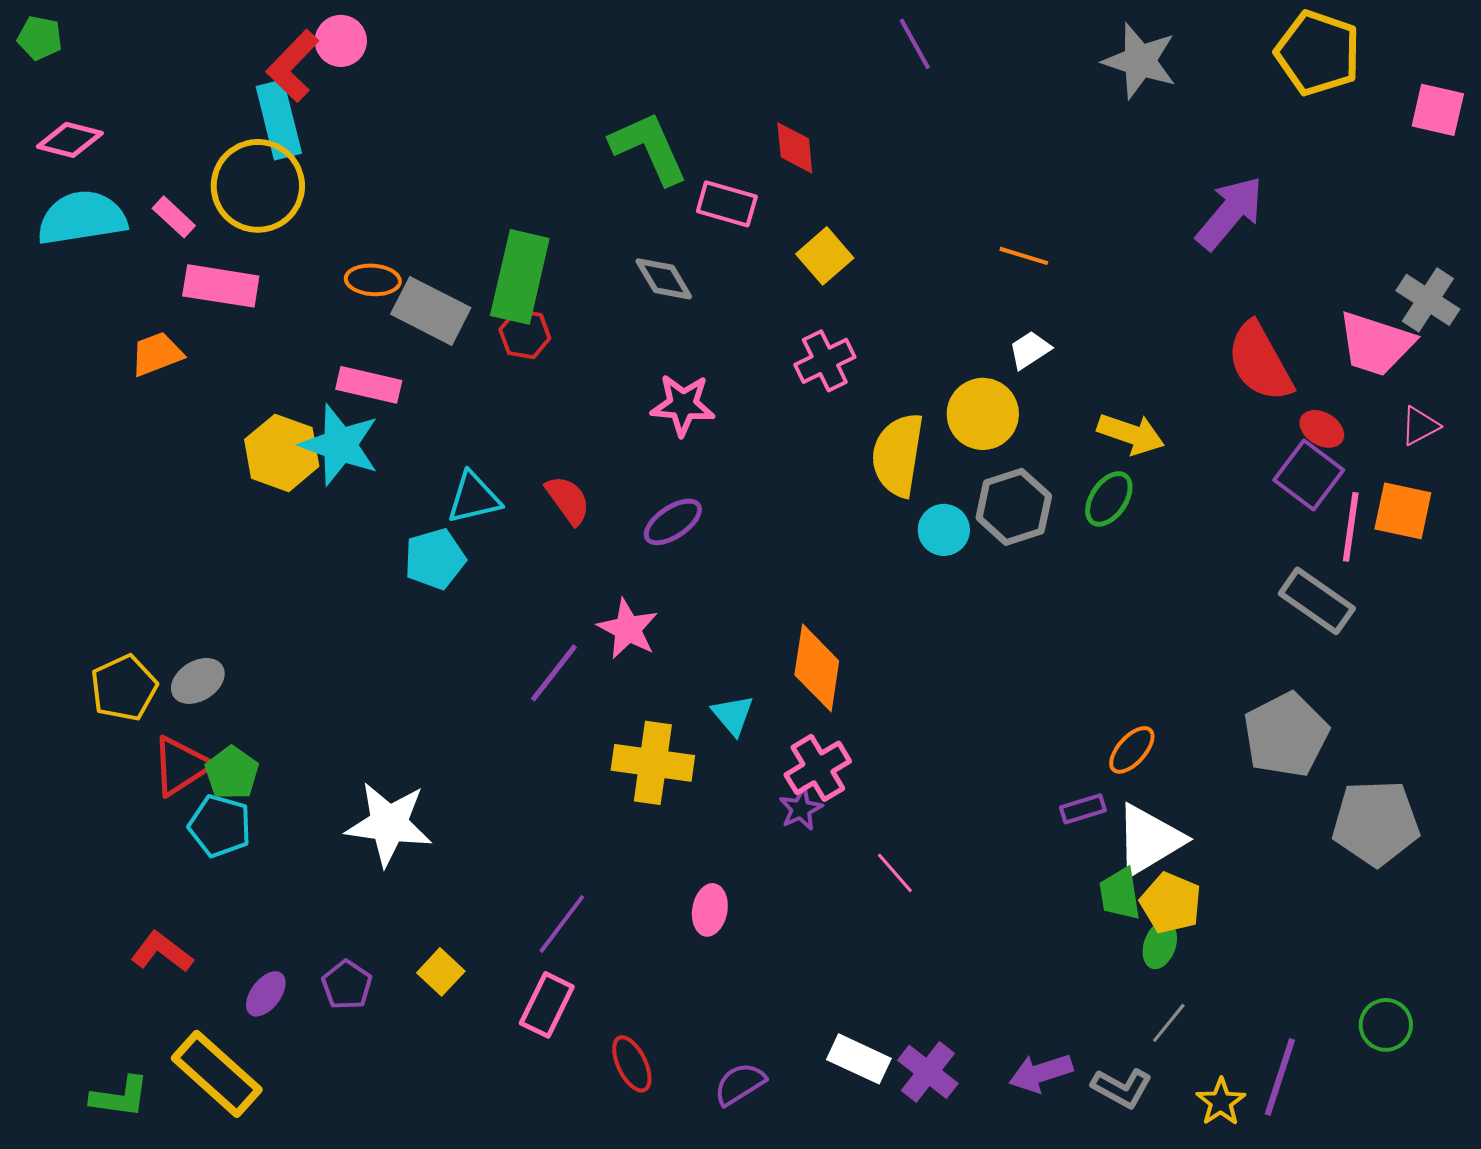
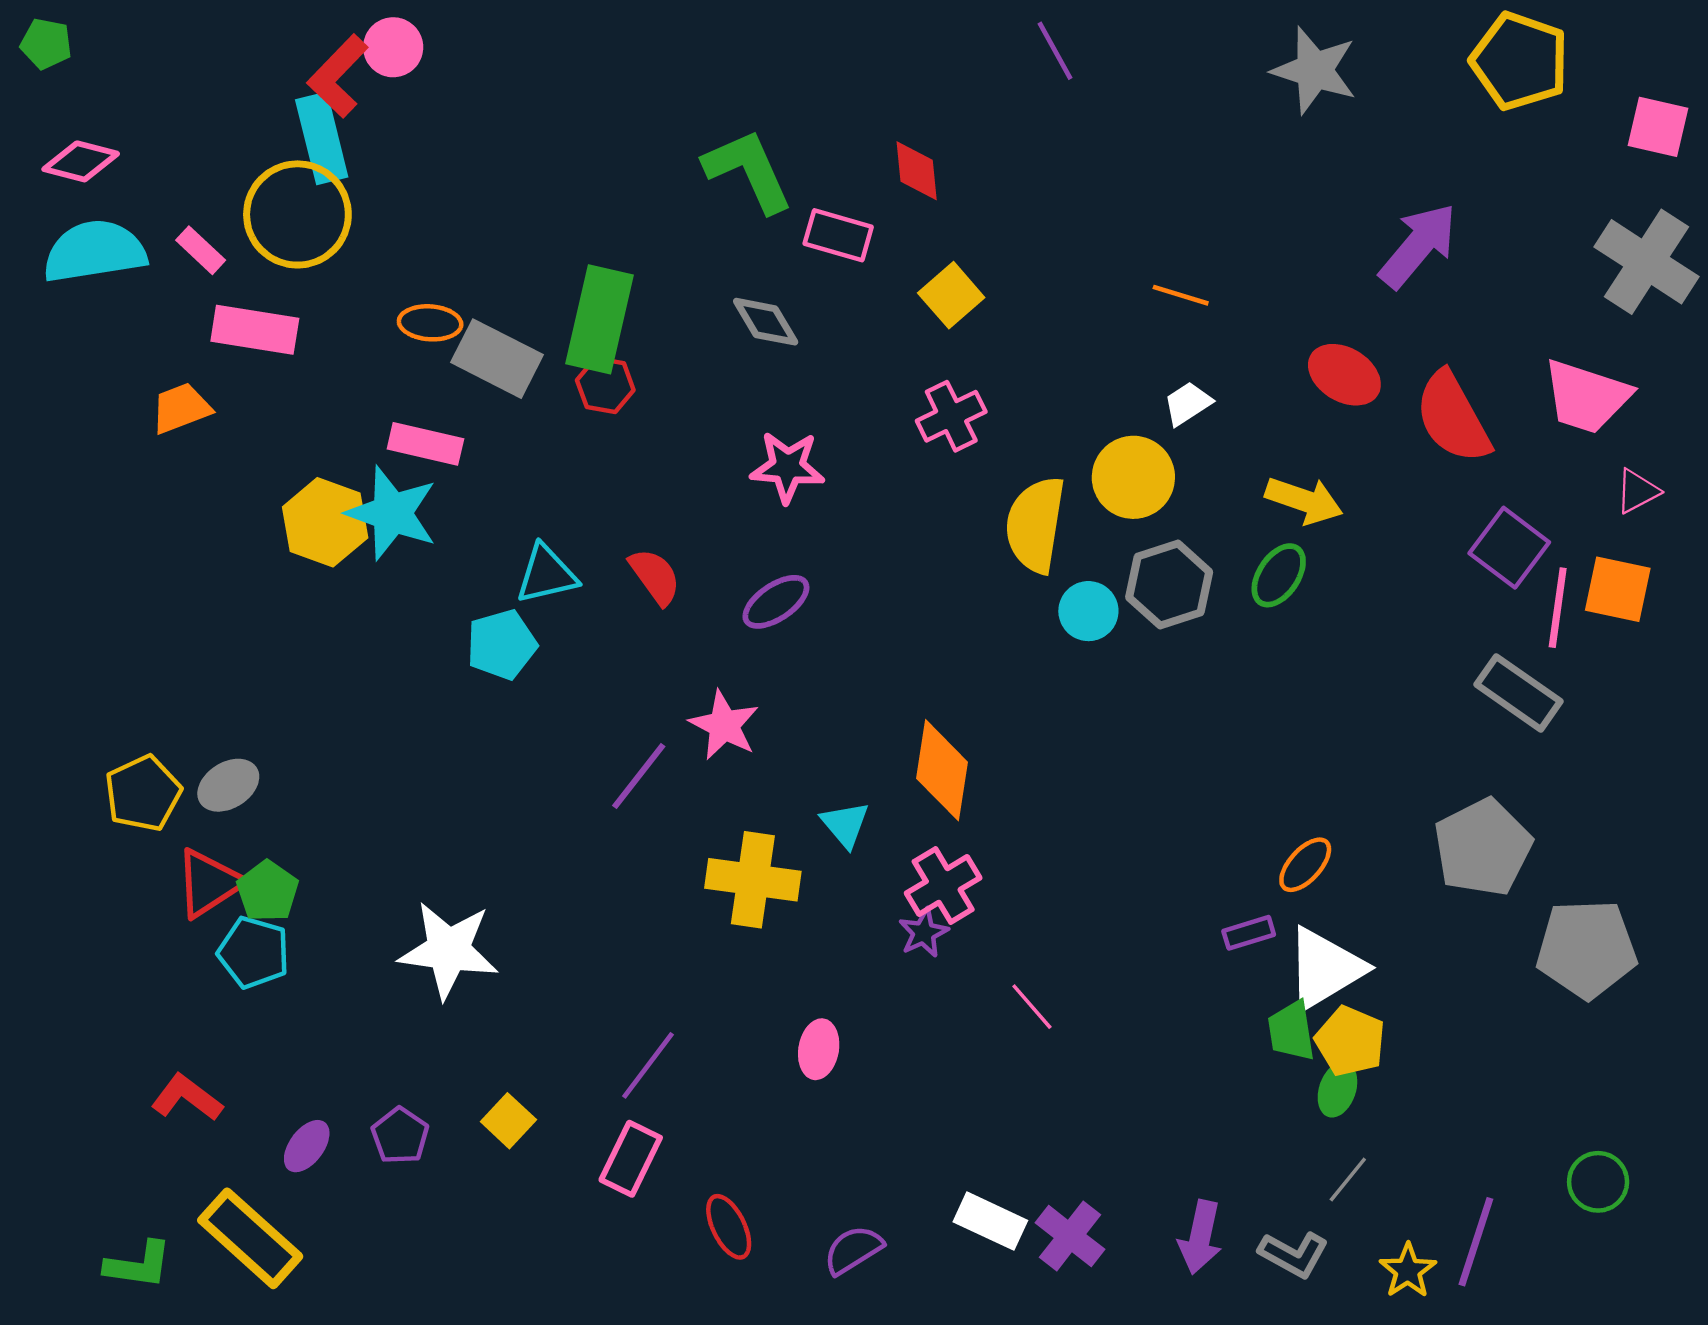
gray cross: (1428, 300) -> (1646, 262), moved, size x1.4
red ellipse: (1322, 429) -> (1344, 375), moved, size x1.4
purple arrow: (1041, 1073) -> (1200, 1237), turned -60

